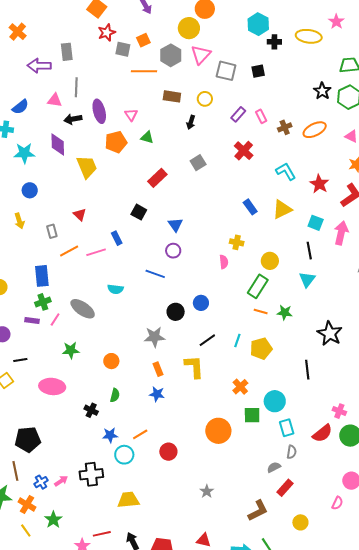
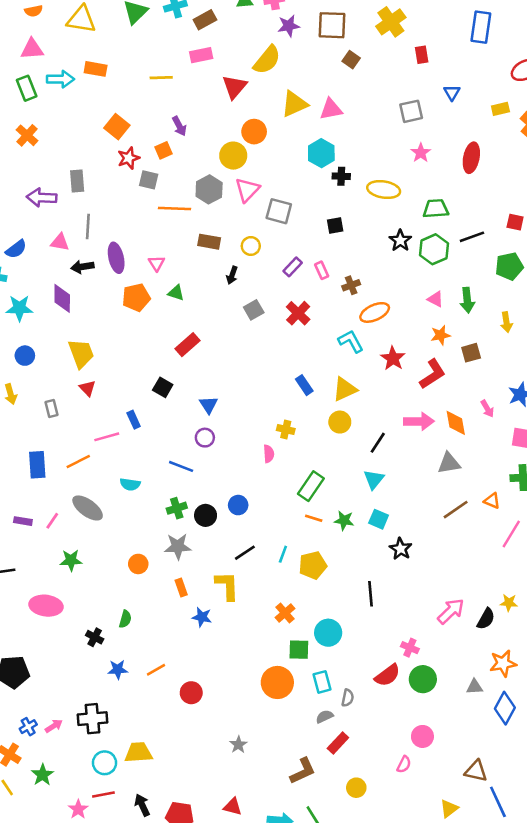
orange cross: (18, 32) -> (27, 135), moved
yellow ellipse: (309, 36) -> (384, 190), moved
orange square: (143, 40) -> (164, 150), moved
black square: (258, 71) -> (335, 225), moved
orange ellipse: (315, 130) -> (375, 312), moved
gray square: (198, 163) -> (254, 310), moved
yellow trapezoid: (87, 167) -> (81, 353), moved
cyan square: (316, 223) -> (379, 519), moved
pink arrow: (341, 233) -> (419, 421), turned 75
orange line: (69, 251) -> (78, 461), moved
black line: (309, 251) -> (378, 443), turned 42
yellow circle: (270, 261) -> (340, 422), moved
green cross: (43, 302) -> (177, 508), moved
black star: (330, 334) -> (401, 549), size x0.7
orange circle: (111, 361) -> (138, 564), moved
blue star: (157, 394) -> (202, 617), moved
cyan rectangle: (287, 428) -> (322, 682), moved
orange circle: (218, 431) -> (277, 682), moved
cyan circle: (124, 455) -> (105, 763), moved

